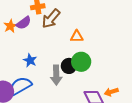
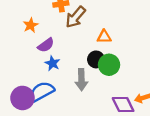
purple semicircle: (24, 23) -> (46, 45), moved
black circle: (69, 66) -> (96, 59), moved

